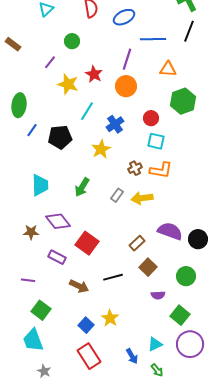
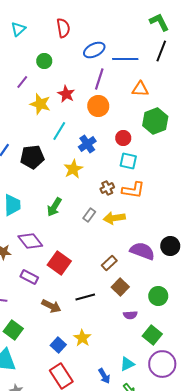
blue ellipse: (124, 17) -> (94, 50), moved
black circle: (198, 239) -> (170, 246), moved

